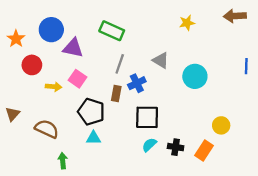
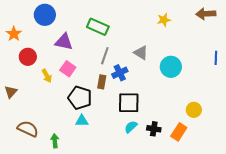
blue circle: (51, 30) -> (45, 15), moved
yellow arrow: (54, 87) -> (47, 76), turned 56
brown triangle: (13, 114) -> (11, 92), moved
brown semicircle: (47, 129) -> (28, 129), moved

